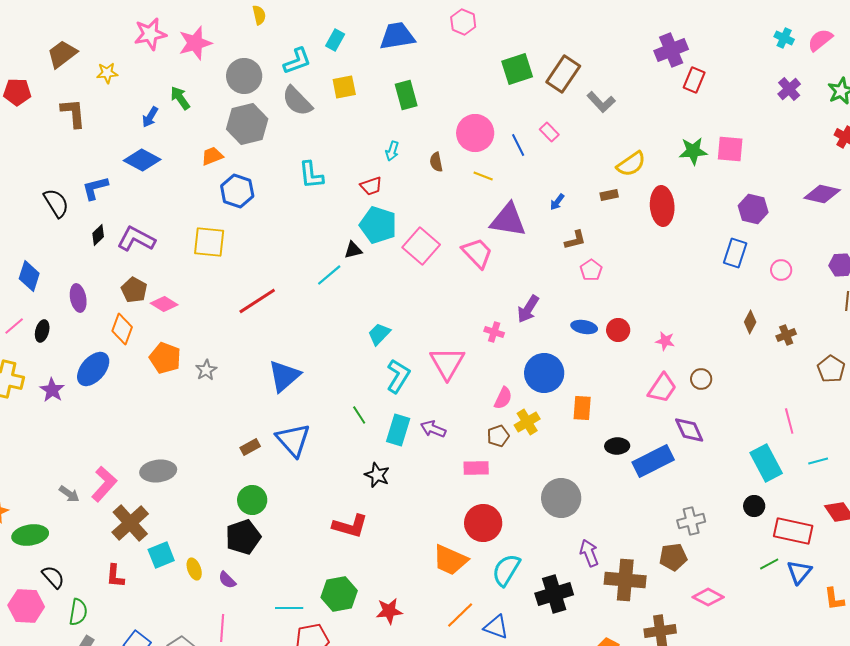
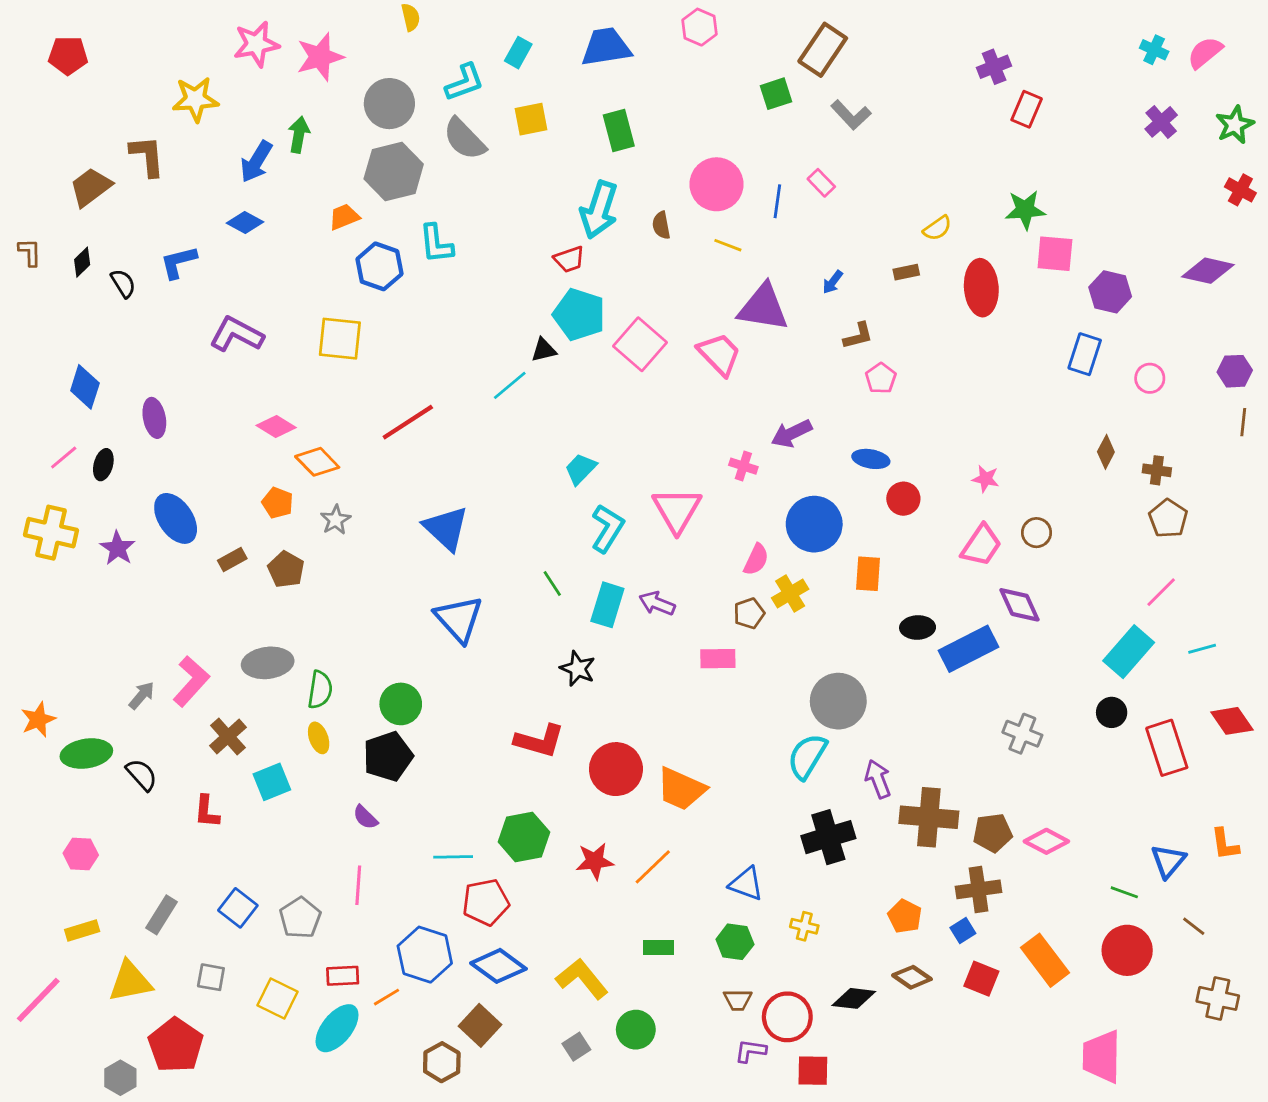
purple cross: (671, 50) -> (994, 67), size x0.7
brown trapezoid: (62, 54) -> (91, 187), moved
green square: (517, 69) -> (776, 94), size x0.7
yellow star: (107, 73) -> (195, 99), size x1.5
brown rectangle: (563, 74) -> (823, 50), moved
red pentagon: (17, 92) -> (68, 55), moved
green arrow: (180, 98) -> (299, 135), turned 45
gray L-shape: (601, 102) -> (851, 115), moved
blue arrow: (150, 117) -> (256, 162), size x1.4
blue line: (518, 145) -> (777, 201), turned 35
pink square: (730, 149) -> (1055, 254), moved
cyan arrow: (392, 151) -> (599, 210), size x2.0
blue diamond: (142, 160) -> (245, 223), size x0.7
yellow semicircle: (631, 164) -> (937, 228), size x0.7
cyan L-shape: (311, 175) -> (436, 244), moved
black semicircle: (56, 203) -> (123, 283), size x0.7
black diamond: (98, 235) -> (82, 262), moved
brown pentagon: (134, 290) -> (286, 569), moved
purple arrow: (528, 309) -> (792, 433), turned 32
orange diamond: (122, 329) -> (317, 462), moved, turned -64
red circle: (618, 330) -> (903, 499), moved
brown cross: (786, 335) -> (1157, 470), turned 30
orange pentagon: (165, 358) -> (278, 503), size x0.7
blue ellipse: (93, 369) -> (176, 518), turned -75
brown pentagon: (831, 369) -> (1168, 518), moved
blue triangle: (284, 376) -> (446, 528), turned -36
pink line: (789, 421) -> (1161, 592), turned 60
brown rectangle: (250, 447) -> (232, 560), moved
cyan rectangle: (766, 463) -> (1129, 652), turned 69
gray arrow: (69, 494) -> (142, 695), turned -85
gray cross: (691, 521) -> (1022, 734), turned 36
brown cross: (130, 523) -> (228, 737), size x0.7
red circle: (483, 523) -> (616, 769), moved
red rectangle: (793, 531) -> (1167, 748), turned 60
brown pentagon: (673, 557) -> (993, 833), moved
green line: (769, 564) -> (1124, 892), moved, turned 48
yellow ellipse: (194, 569) -> (319, 738), moved
cyan semicircle: (506, 570) -> (807, 756), moved
blue triangle: (799, 572) -> (1168, 861), moved
black semicircle: (53, 577) -> (142, 775), moved
pink hexagon: (26, 606) -> (81, 854), size x0.7
green semicircle: (78, 612) -> (320, 690), moved
orange line: (460, 615) -> (653, 867), moved

